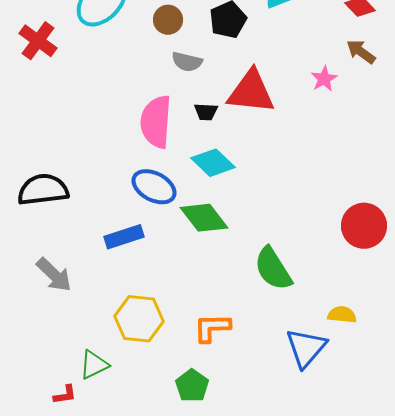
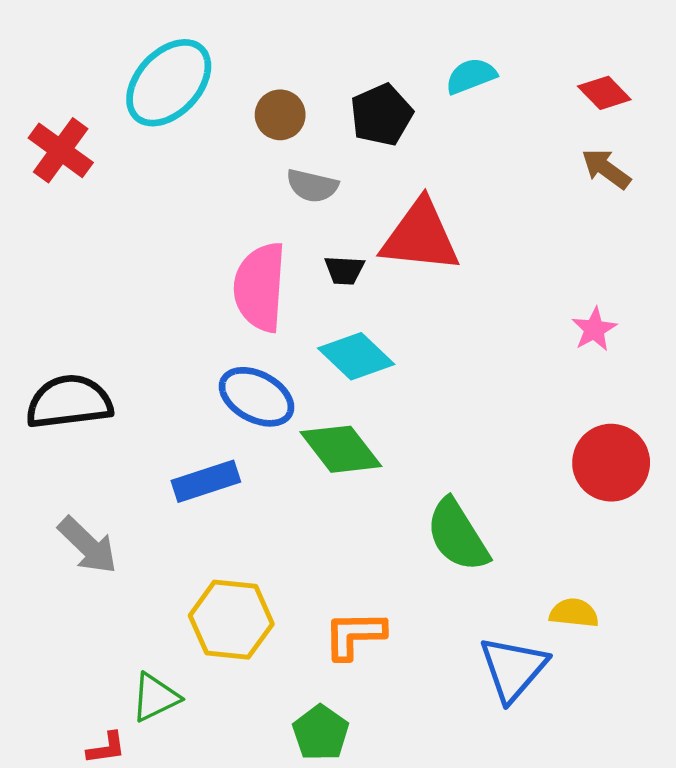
pink star: (324, 79) -> (594, 329), moved

